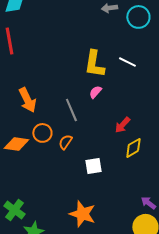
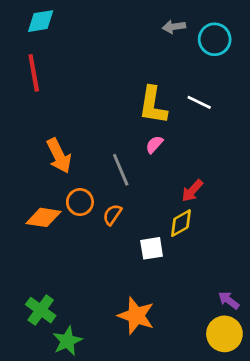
yellow diamond: (133, 148) -> (181, 223), moved

